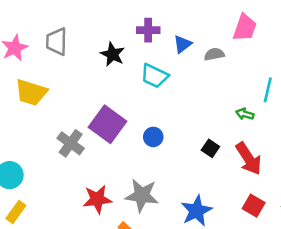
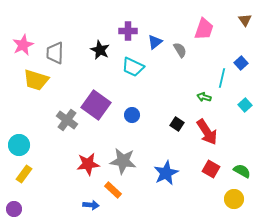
gray trapezoid: (57, 42) -> (55, 53), moved
gray semicircle: (214, 54) -> (180, 50), turned 70

